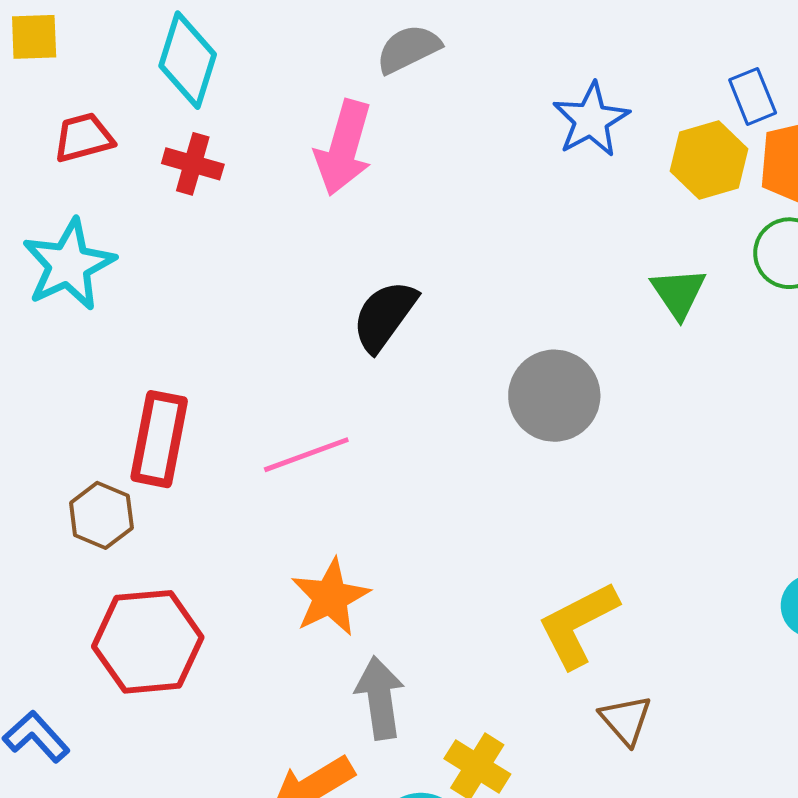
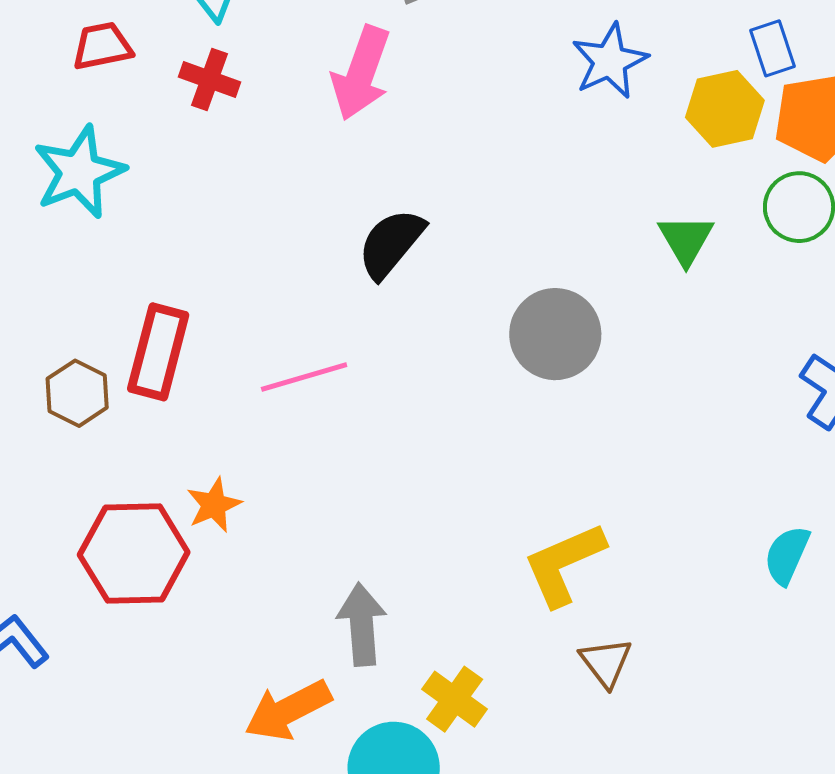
brown hexagon: (101, 515) -> (77, 393), moved
orange star: (330, 597) -> (214, 505), moved, size x0.7

